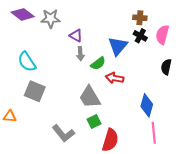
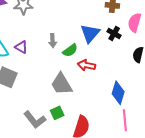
purple triangle: (76, 35) -> (21, 47), moved
black cross: (140, 36) -> (114, 34), moved
green square: (94, 121) -> (57, 113), moved

